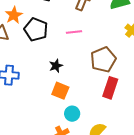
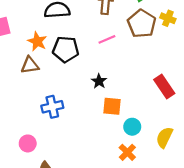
brown pentagon: (103, 60) -> (142, 24), moved
red rectangle: (110, 88) -> (164, 87), turned -35

